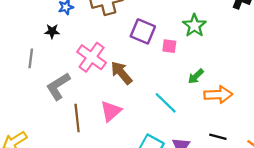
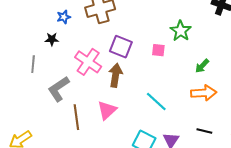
purple square: (143, 31) -> (121, 47), moved
brown arrow: (121, 73) -> (116, 75), turned 50
green arrow: (196, 76) -> (202, 66), moved

